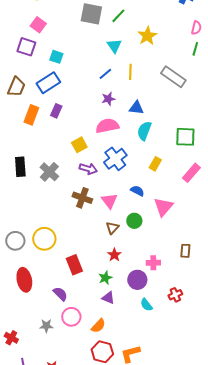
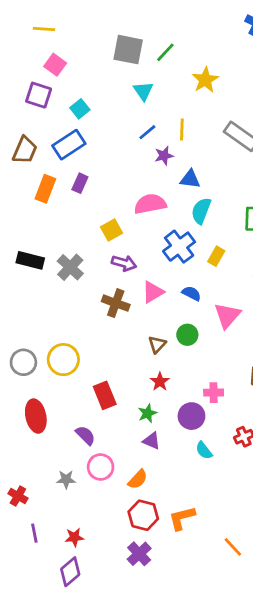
cyan triangle: (114, 46) -> (143, 91), moved
cyan square: (56, 57) -> (80, 109), turned 32
purple star: (108, 99) -> (164, 156), moved
blue cross: (115, 159) -> (179, 247), moved
black rectangle: (20, 167) -> (30, 260), turned -72
pink triangle: (109, 201) -> (153, 292), moved, turned 36

